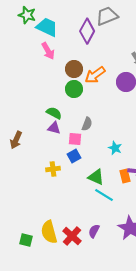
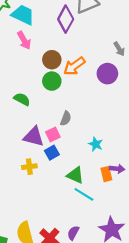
green semicircle: (54, 113) -> (22, 99), moved
purple triangle: (54, 128) -> (34, 137), moved, size x1.5
pink square: (75, 139) -> (53, 135), turned -32

